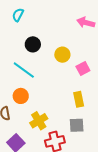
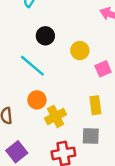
orange circle: (21, 96) -> (37, 100), moved
yellow cross: (39, 121) -> (56, 116), moved

